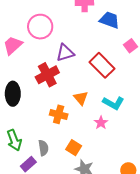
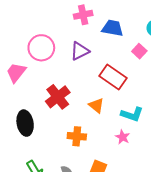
purple triangle: (65, 53) -> (80, 51), moved
orange triangle: (81, 98) -> (96, 105), moved

